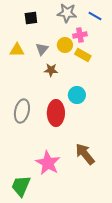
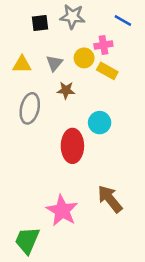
gray star: (67, 13) -> (72, 17), moved
gray ellipse: (22, 111) -> (30, 108), moved

